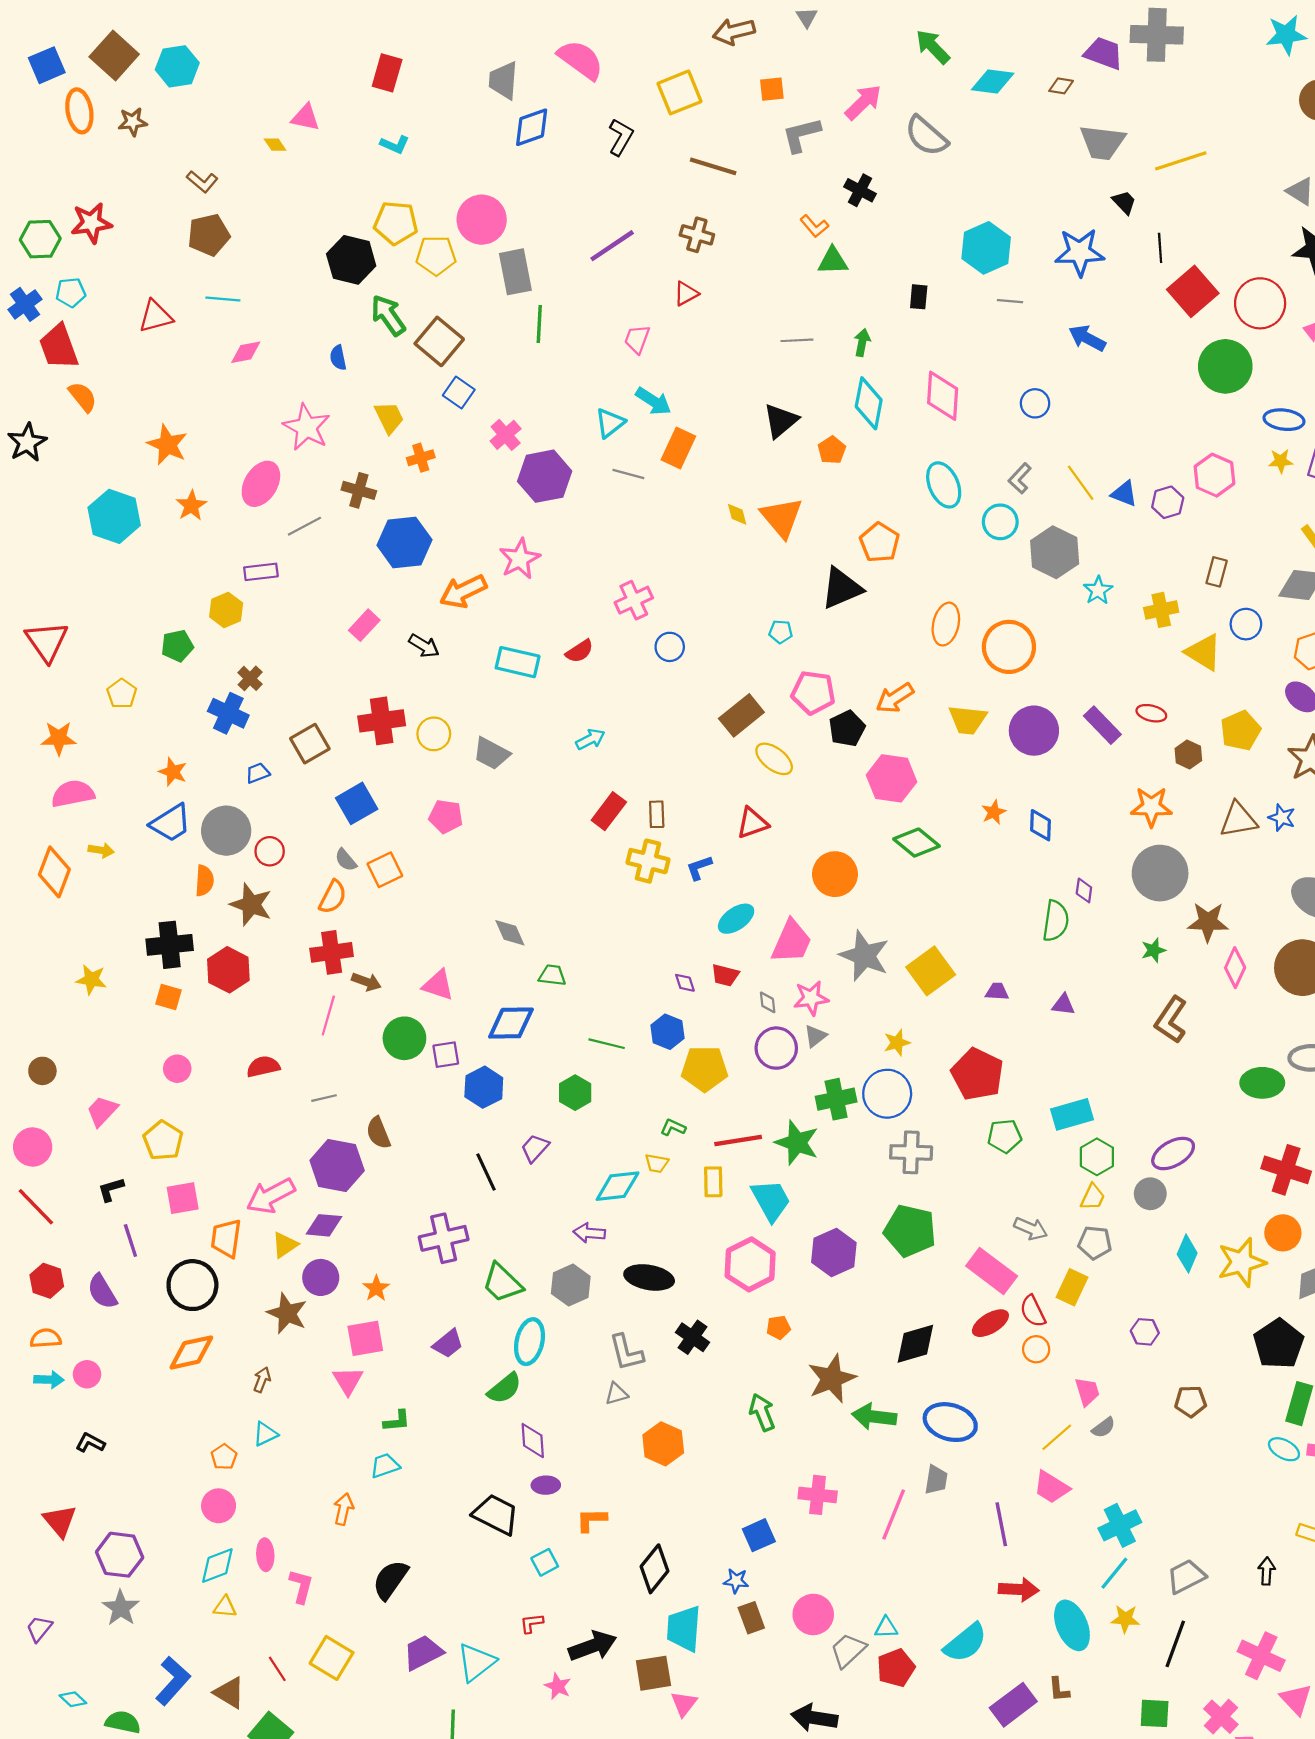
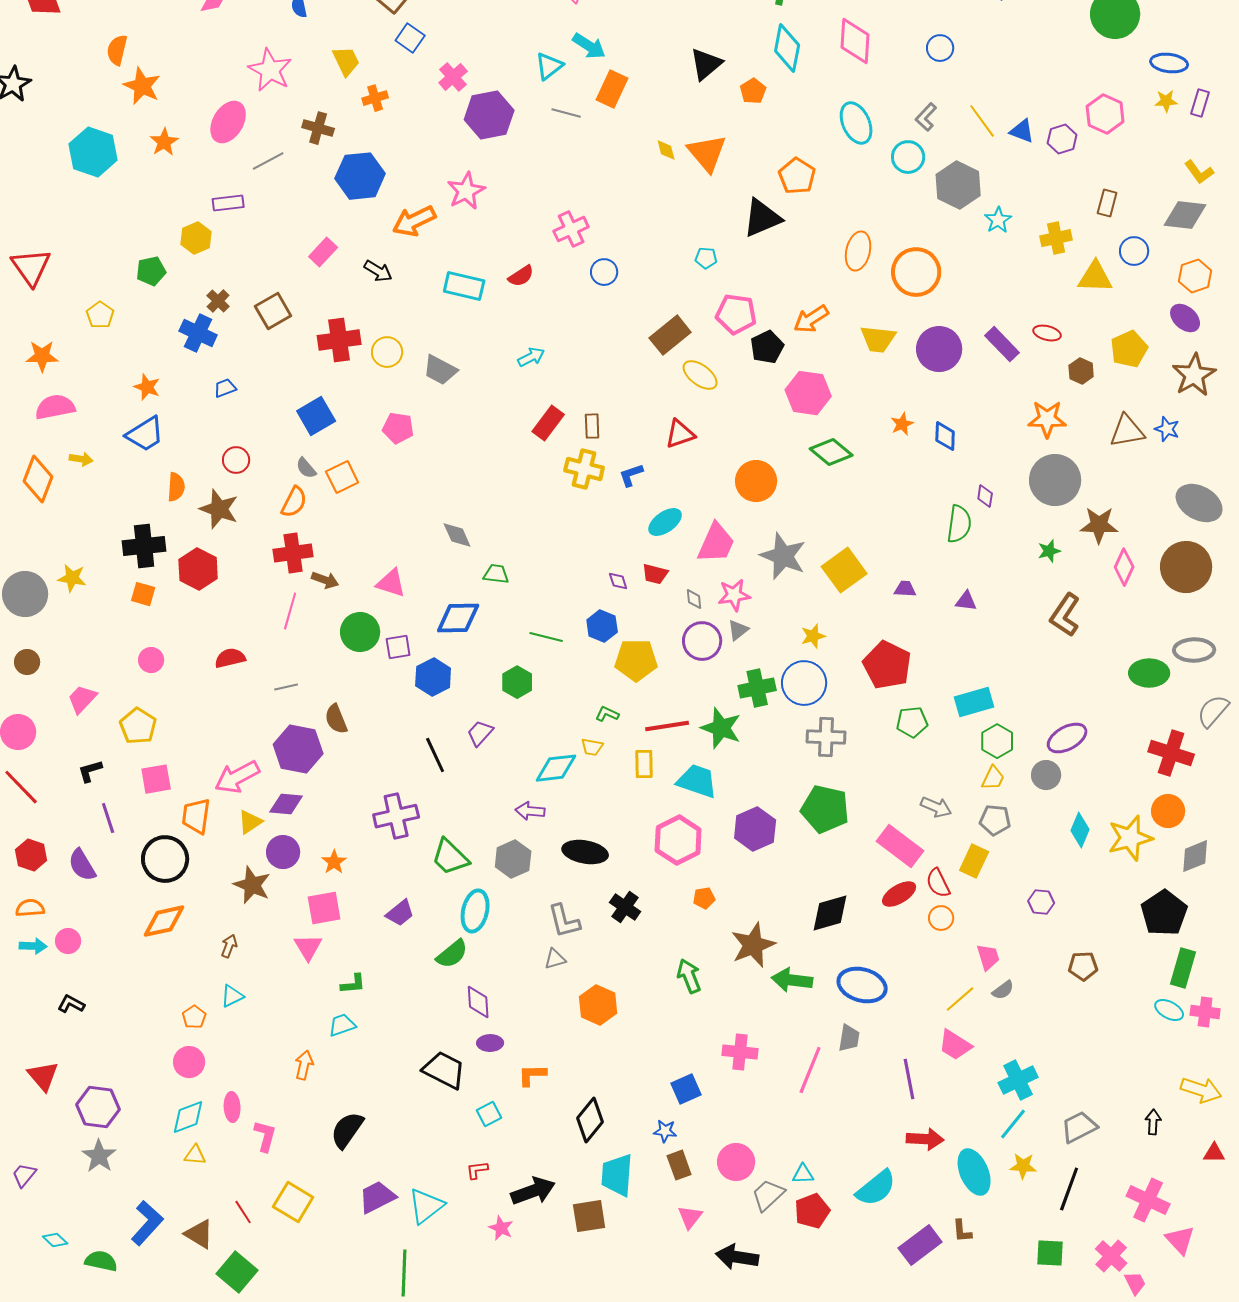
orange semicircle: (83, 397) -> (117, 50), moved, turned -128
yellow triangle: (1204, 652) -> (1095, 277), turned -30
brown square: (310, 744) -> (273, 311), moved
gray circle: (226, 831) -> (25, 594), moved
cyan trapezoid: (771, 1200) -> (697, 781), turned -42
pink triangle: (684, 1704) -> (690, 1217), moved

